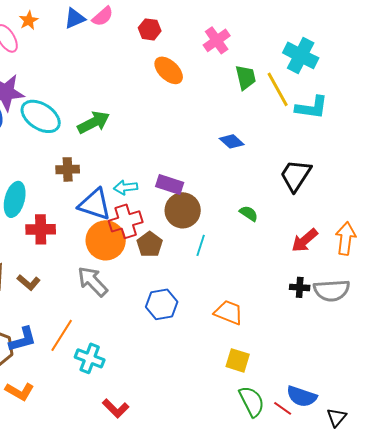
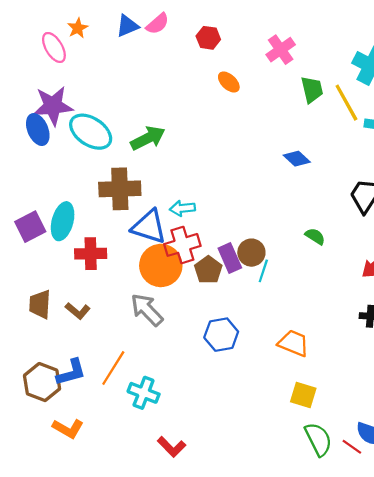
orange ellipse: (169, 70) -> (229, 82), size x0.7
brown cross: (68, 169) -> (120, 189), size x1.6
purple rectangle: (170, 184) -> (230, 258), moved, turned 48
brown circle: (183, 210) -> (251, 253), moved, size x0.7

